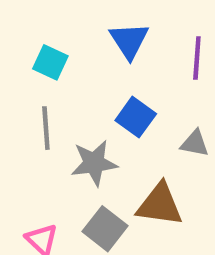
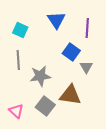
blue square: (136, 117) -> (71, 52), moved
gray triangle: (195, 143) -> (86, 67), turned 48

